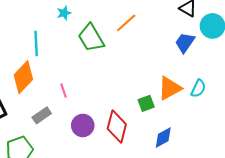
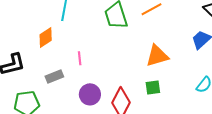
orange diamond: (23, 77) -> (46, 37), size x0.7
orange triangle: (170, 88) -> (157, 56), moved

